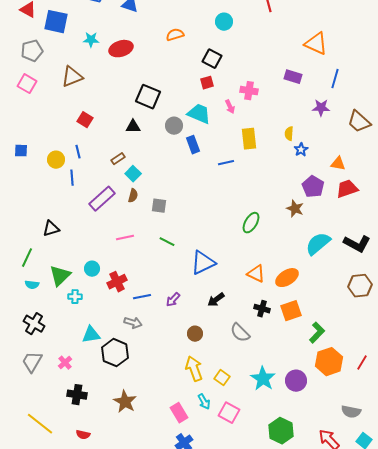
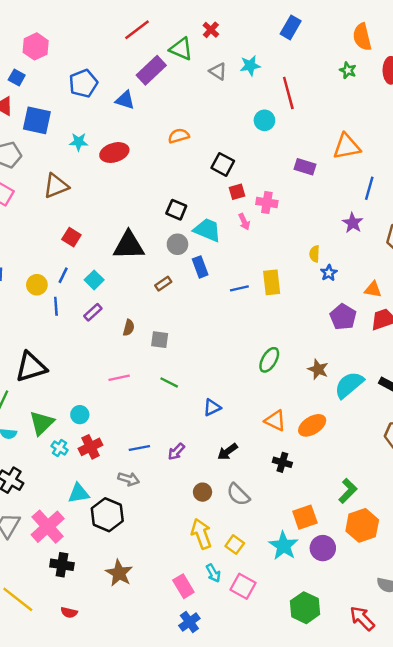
cyan circle: (224, 22) -> (264, 120), moved
orange triangle: (316, 44) -> (347, 147), turned -35
purple rectangle: (293, 77) -> (305, 167), moved
red square: (207, 83) -> (237, 192), moved
black square: (148, 97) -> (176, 210), moved, size x0.7
purple star: (321, 108) -> (353, 223), turned 30
black triangle: (133, 127) -> (129, 245), size x1.8
yellow rectangle: (249, 139) -> (272, 282), moved
blue line: (78, 152) -> (63, 275), turned 40
brown rectangle: (118, 159) -> (163, 284), moved
cyan square: (133, 174) -> (94, 280), moved
purple rectangle: (102, 199) -> (93, 312), moved, size x0.6
brown star: (295, 209) -> (318, 369), moved
black triangle: (51, 229) -> (31, 367), size x1.6
blue triangle: (203, 263) -> (212, 407), size x0.6
red cross: (117, 282) -> (91, 447), moved
cyan cross: (75, 297) -> (60, 448), turned 32
orange square: (291, 311) -> (305, 517), moved
gray semicircle: (240, 333) -> (238, 494), moved
pink cross: (65, 363) -> (48, 527), size x2.0

